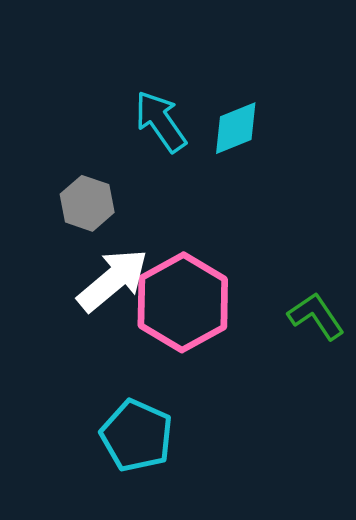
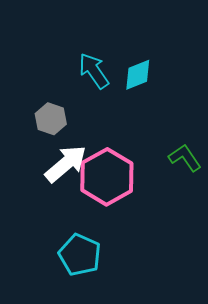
green L-shape: (316, 316) -> (185, 158), moved

